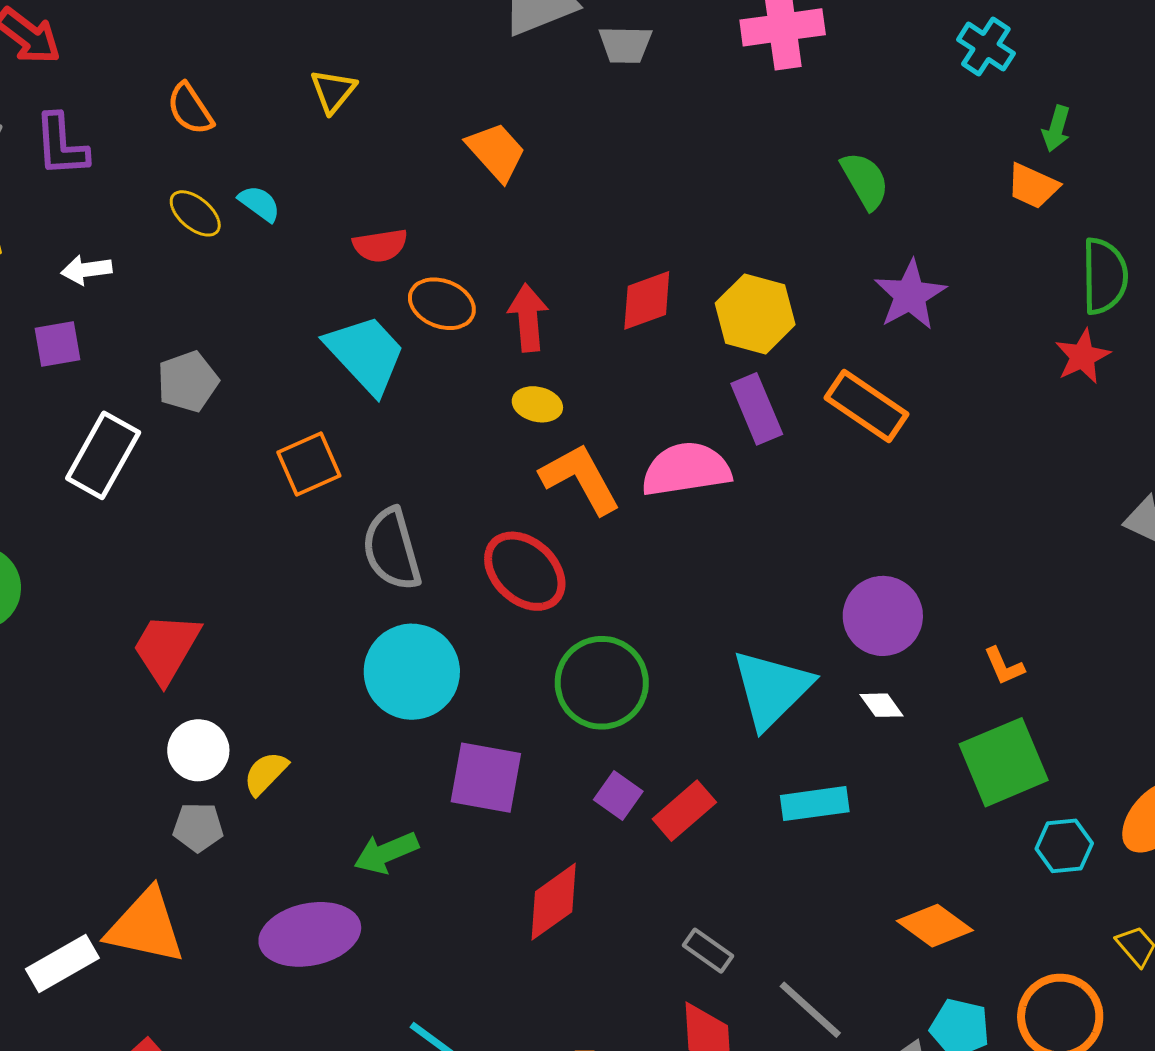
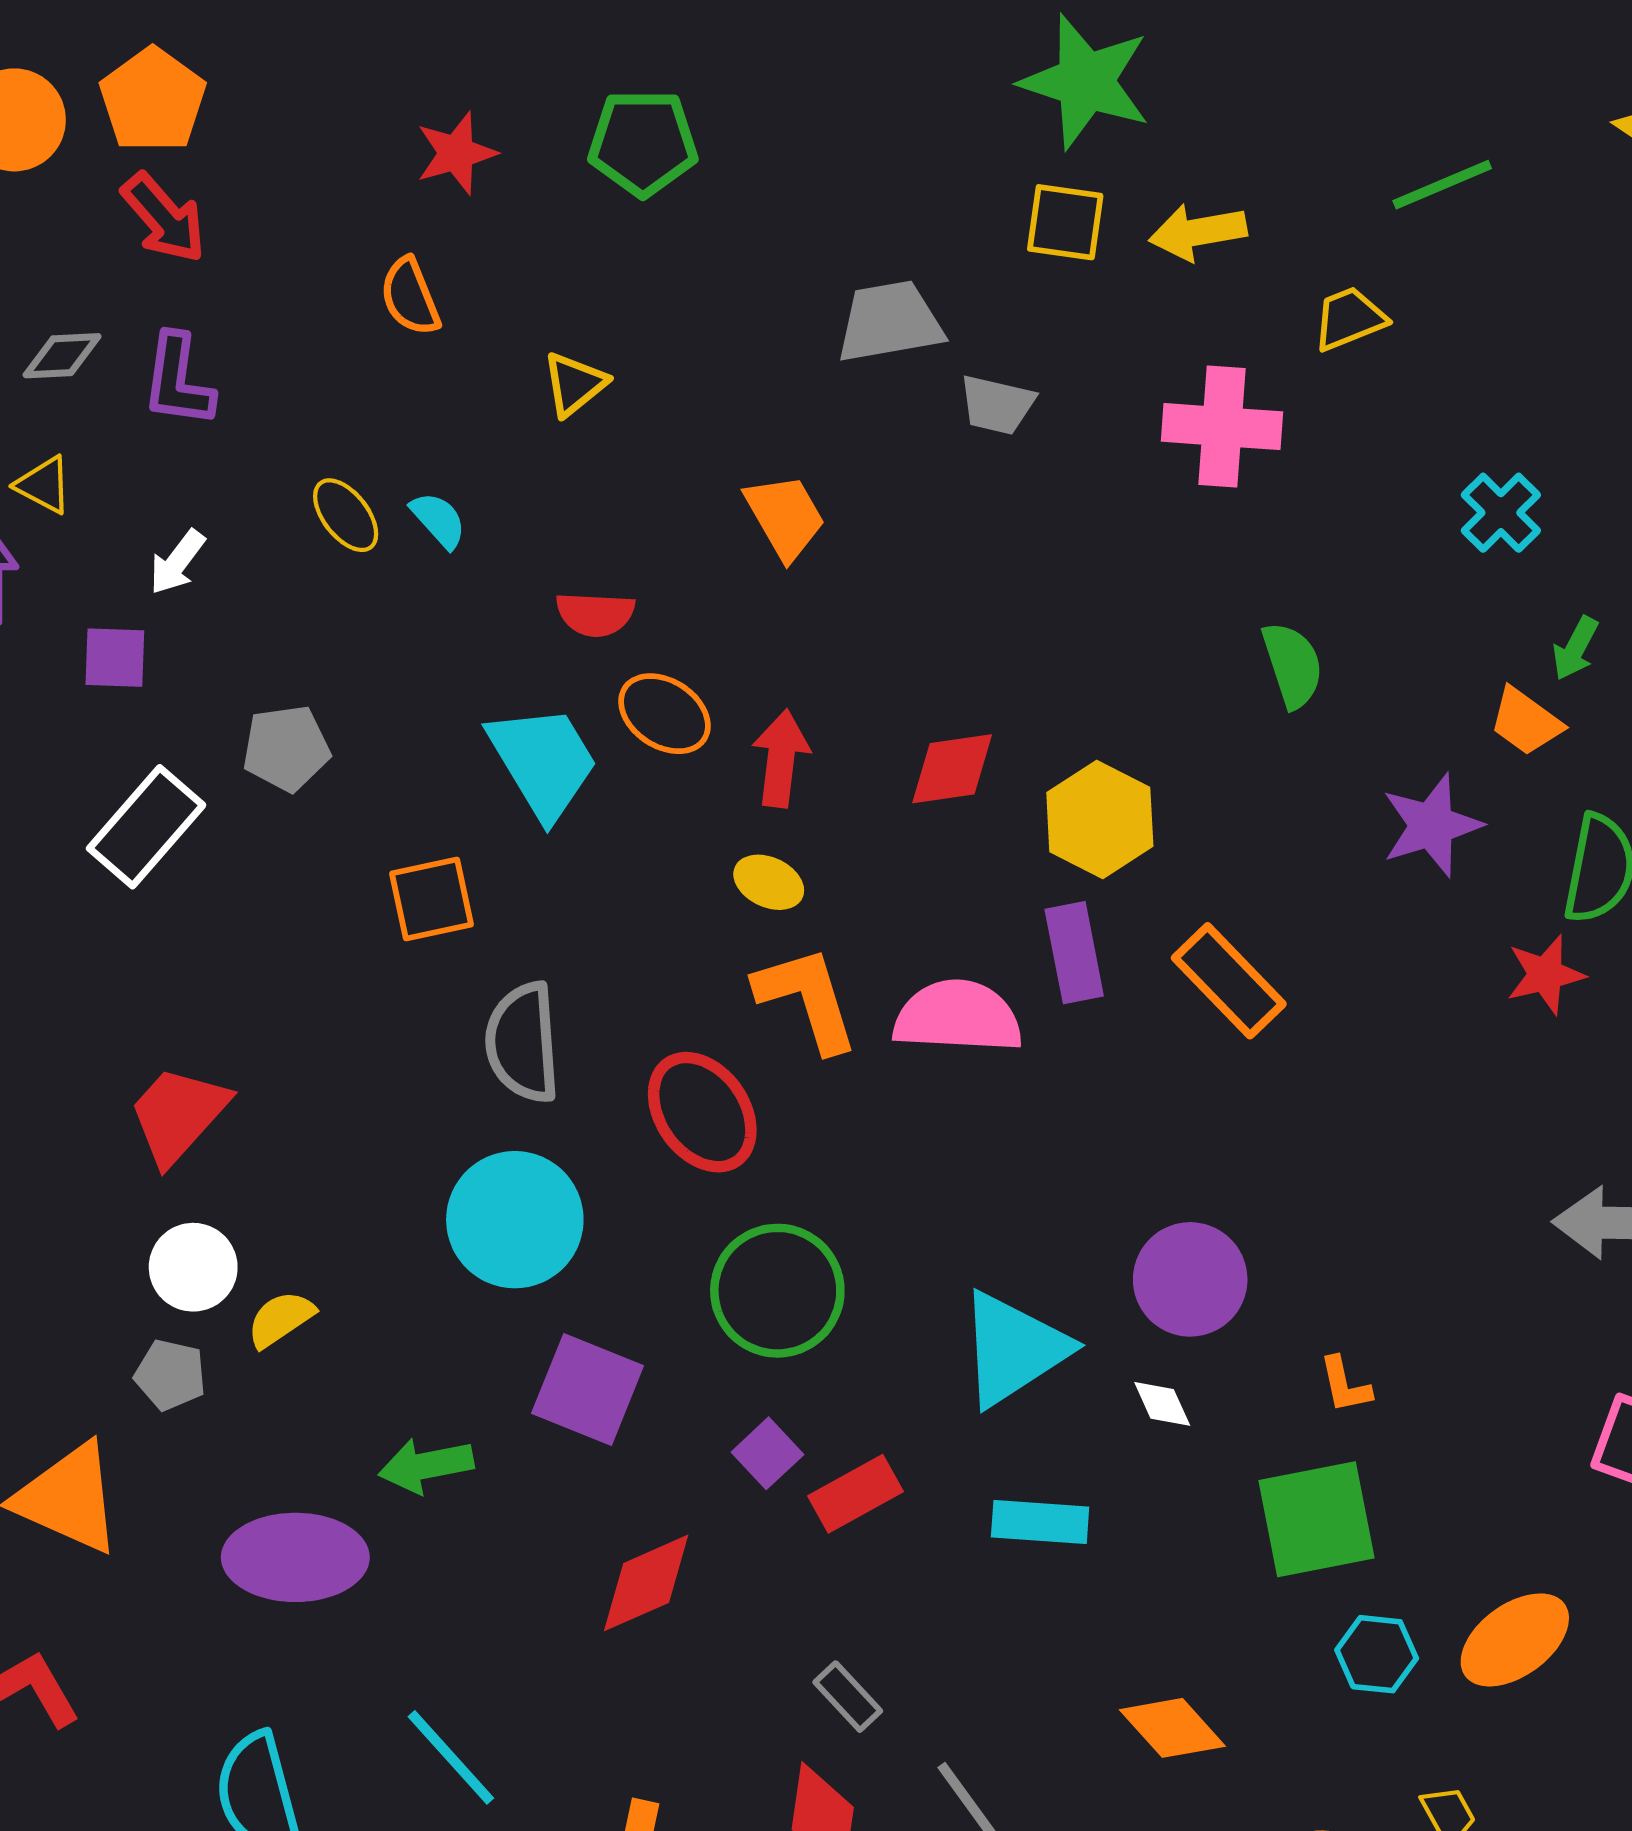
orange semicircle: (190, 109) -> (410, 297), moved
white arrow: (86, 270) -> (177, 562), turned -57
purple star: (910, 295) -> (1432, 825), moved

